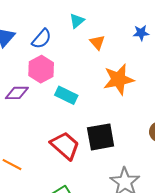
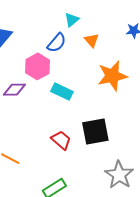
blue semicircle: (42, 39) -> (57, 43), moved
red trapezoid: (65, 146) -> (61, 140), size x0.7

